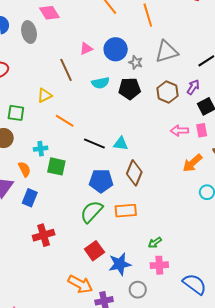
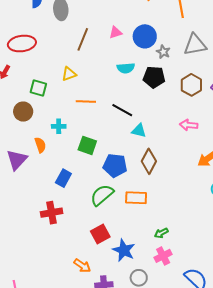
brown line: (66, 70) -> (83, 39), moved, turned 40
orange line: (65, 121) -> (86, 101), turned -36
pink arrow: (179, 131) -> (189, 125), moved
black line: (94, 144) -> (122, 110), moved
green square: (56, 166) -> (87, 145), moved
blue rectangle: (30, 198) -> (63, 178), moved
blue star: (120, 264) -> (124, 250), turned 30
pink cross: (159, 265) -> (163, 256), turned -30
orange arrow: (80, 284) -> (82, 266), size x0.7

